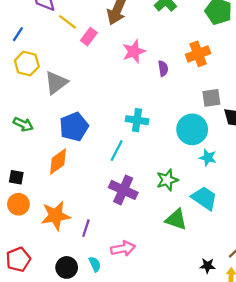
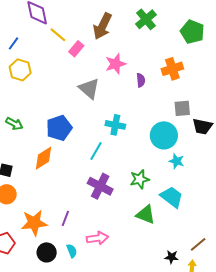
gray triangle: (56, 83) -> (89, 88), moved, turned -45
orange star: (56, 216) -> (34, 223), moved

